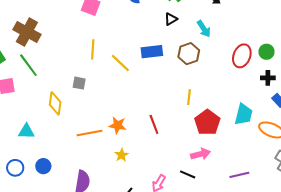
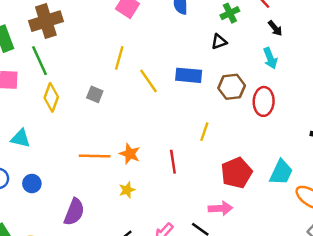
cyan arrow: (204, 29) -> (270, 58), moved
brown cross: (27, 32) -> (46, 21), turned 32
red ellipse: (242, 56) -> (264, 101), moved, turned -30
yellow line: (189, 97) -> (204, 132), moved
yellow diamond: (55, 103) -> (51, 97), moved

